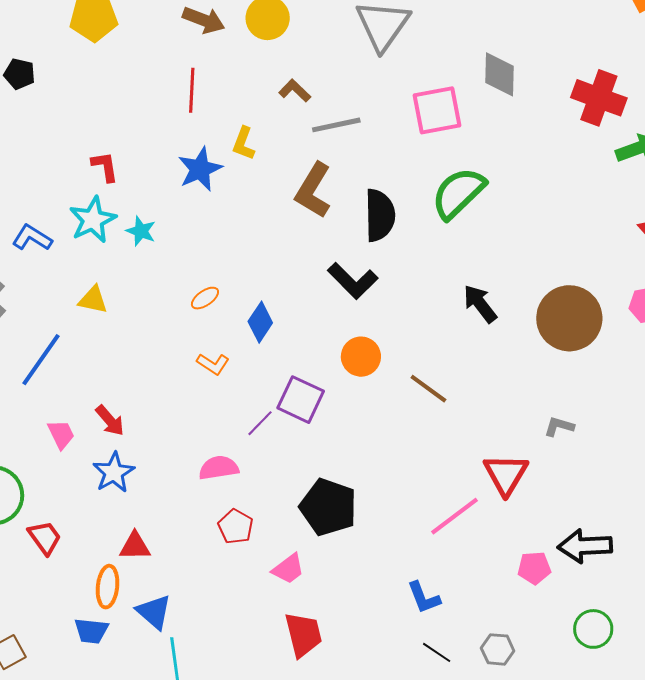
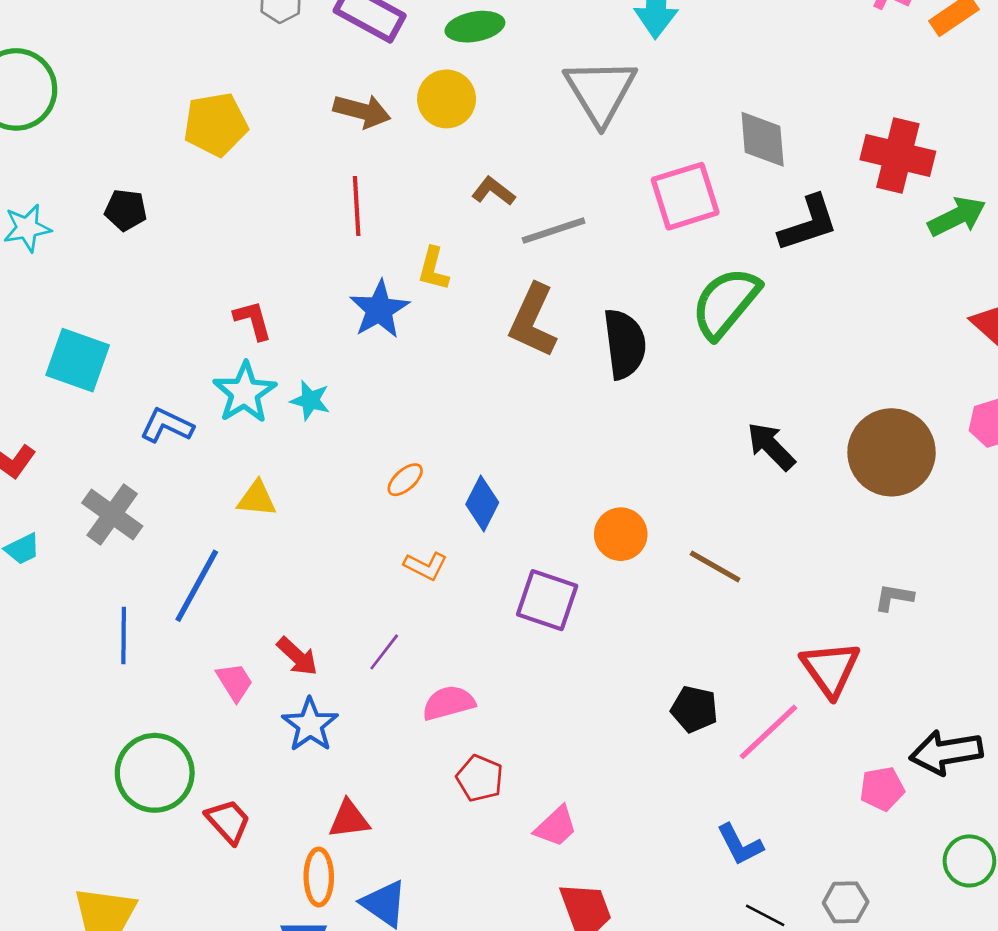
black L-shape: (353, 281) -> (808, 223), moved, turned -57
purple line: (260, 423) -> (384, 652), moved
black pentagon: (328, 507) -> (694, 709), moved, size x0.6

